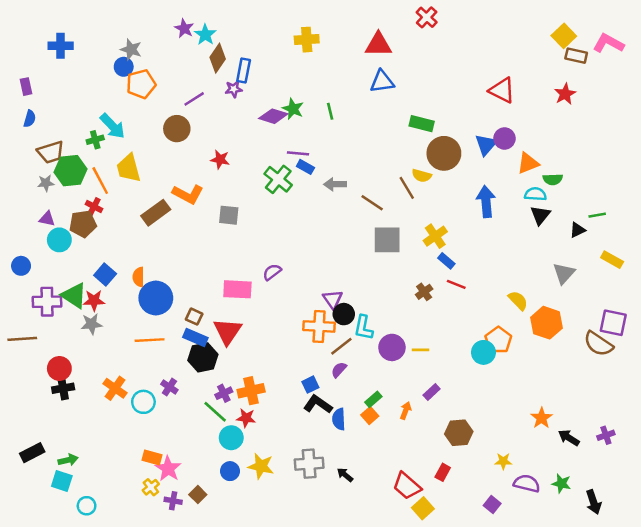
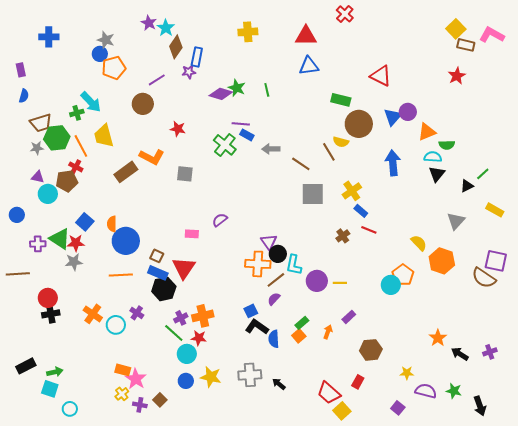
red triangle: (502, 90) -> (381, 76), moved
green line: (597, 215) -> (483, 174), turned -32
pink rectangle: (237, 289) -> (192, 234), size x0.6
purple cross: (47, 302) -> (38, 244), size x0.7

